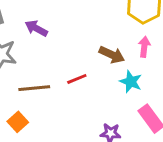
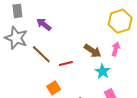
brown line: (34, 88) -> (41, 54), moved, turned 40
orange square: (18, 122) -> (54, 88), moved

